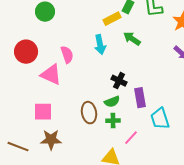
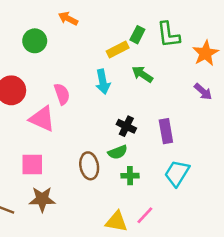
purple rectangle: (140, 98) -> (166, 131), moved
cyan trapezoid: (160, 119) -> (177, 173), turned 50
green cross: (113, 121) -> (130, 176), moved
pink line: (131, 138) -> (145, 215), moved

